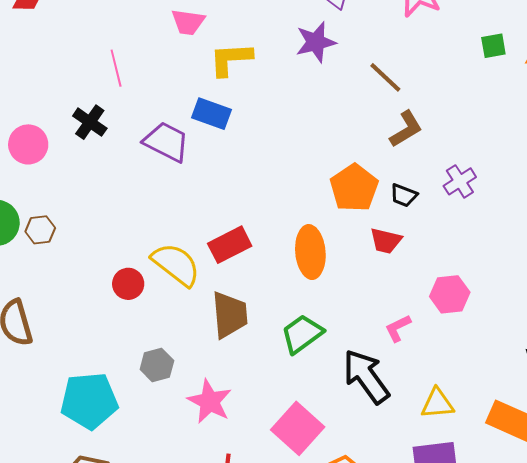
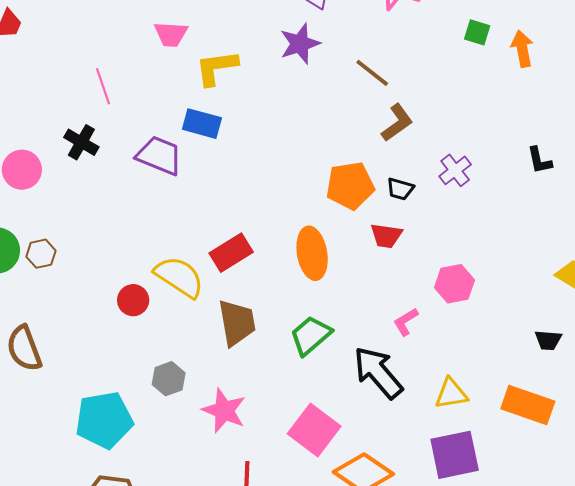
green square: (493, 46) -> (477, 32), turned 32
orange pentagon: (354, 188) -> (350, 186), turned 30

